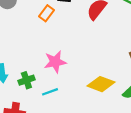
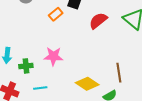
cyan line: (50, 92) -> (40, 88), moved

